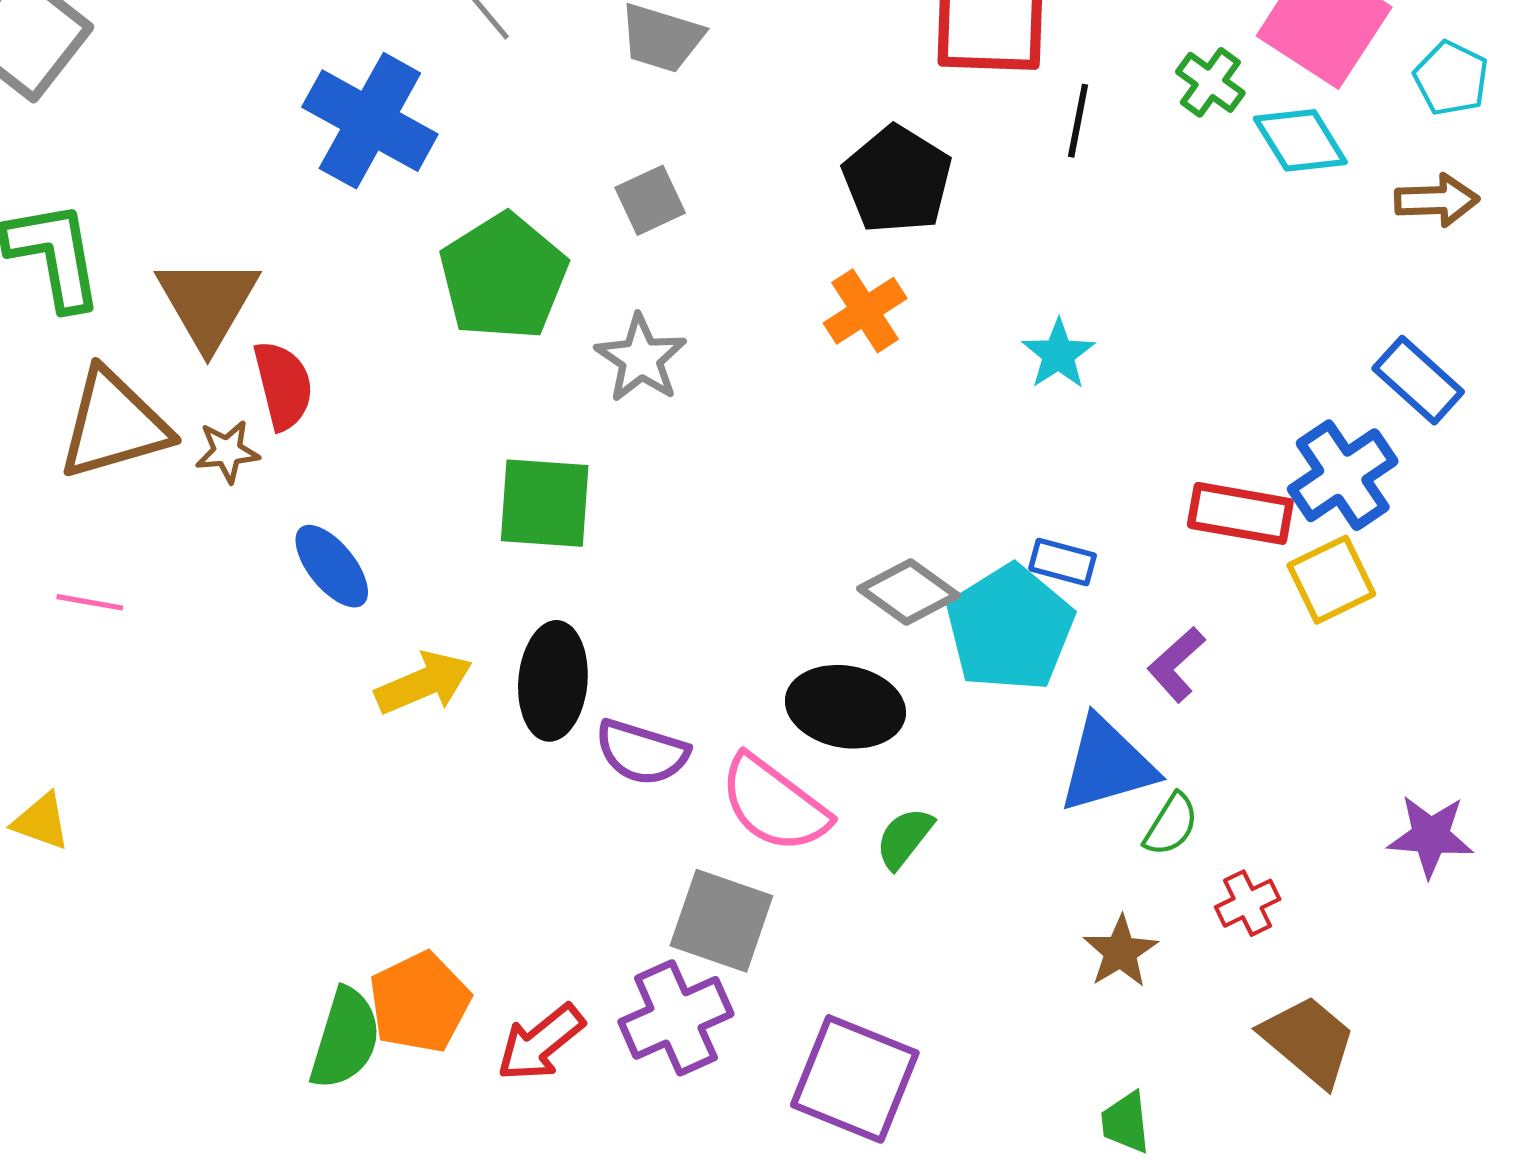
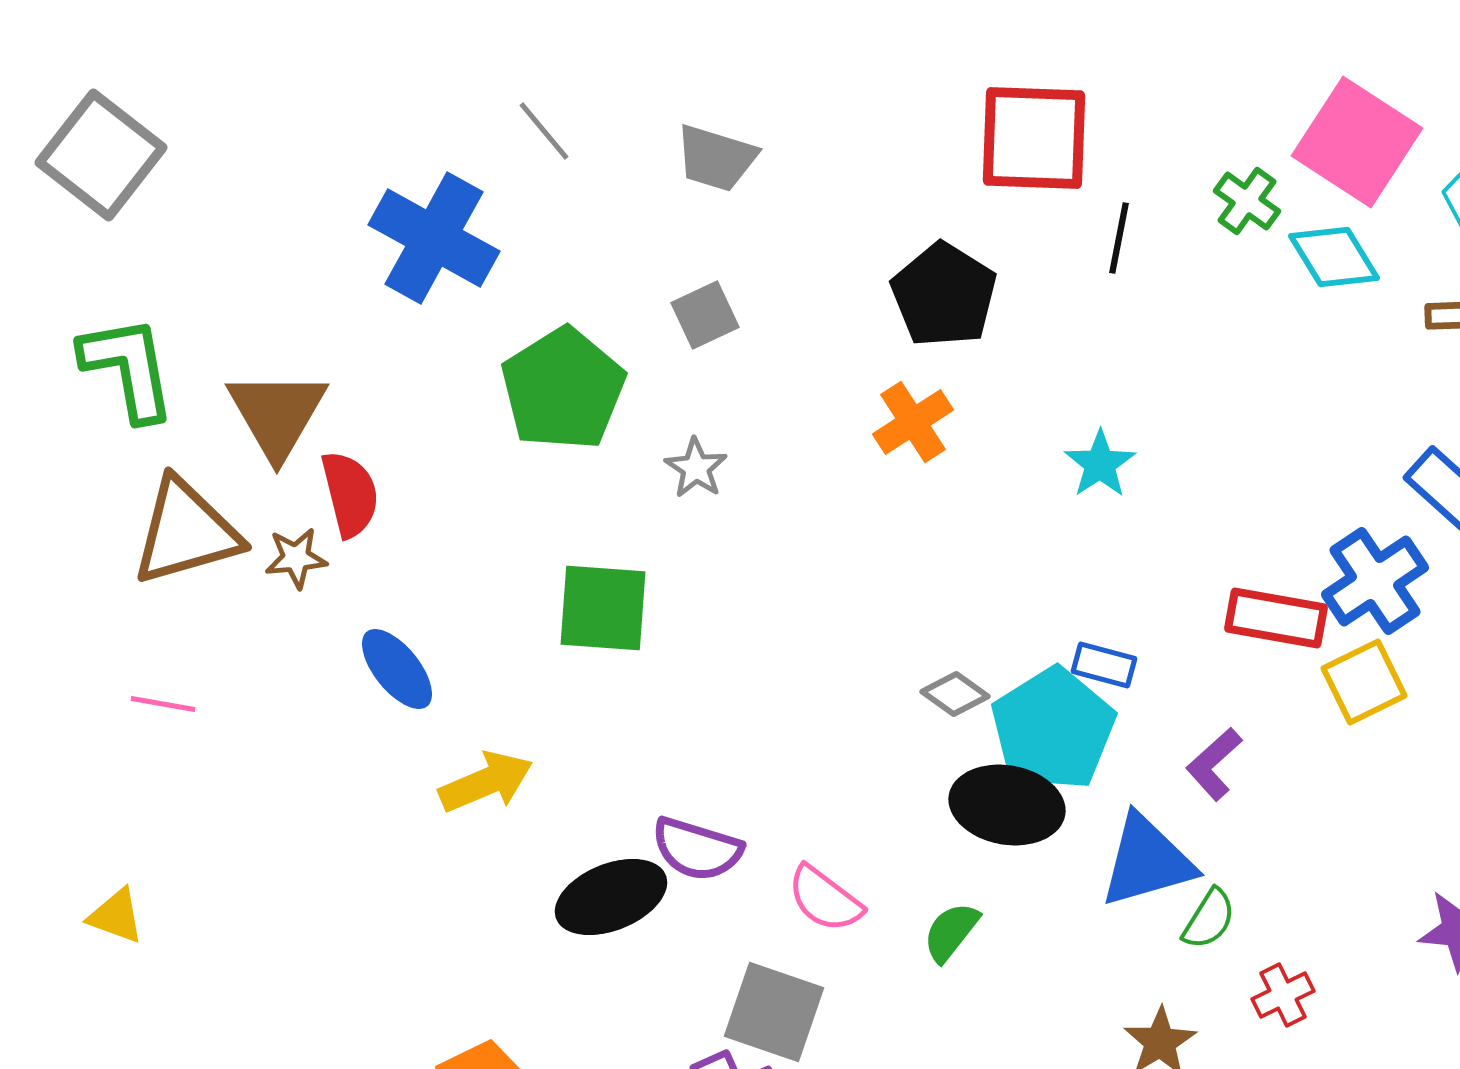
gray star: (641, 358) -> (696, 468), size x0.7
gray diamond: (909, 592) -> (955, 694), size x0.7
black ellipse: (553, 681) -> (611, 897), moved, turned 63
black ellipse: (845, 707) -> (1007, 805), moved
pink semicircle: (774, 804) -> (825, 899), size x0.7

